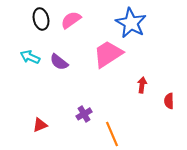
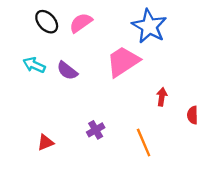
black ellipse: (41, 19) -> (47, 22), turned -30
orange line: (112, 134) -> (144, 142), moved

